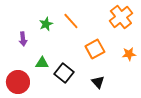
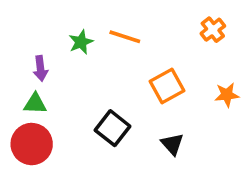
orange cross: (121, 17) -> (213, 30), size x0.6
orange line: (71, 21) -> (125, 37), turned -30
green triangle: (42, 63) -> (35, 104), moved

